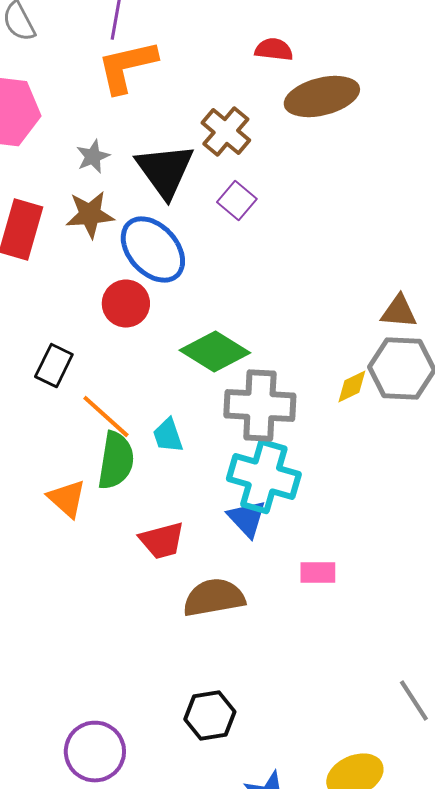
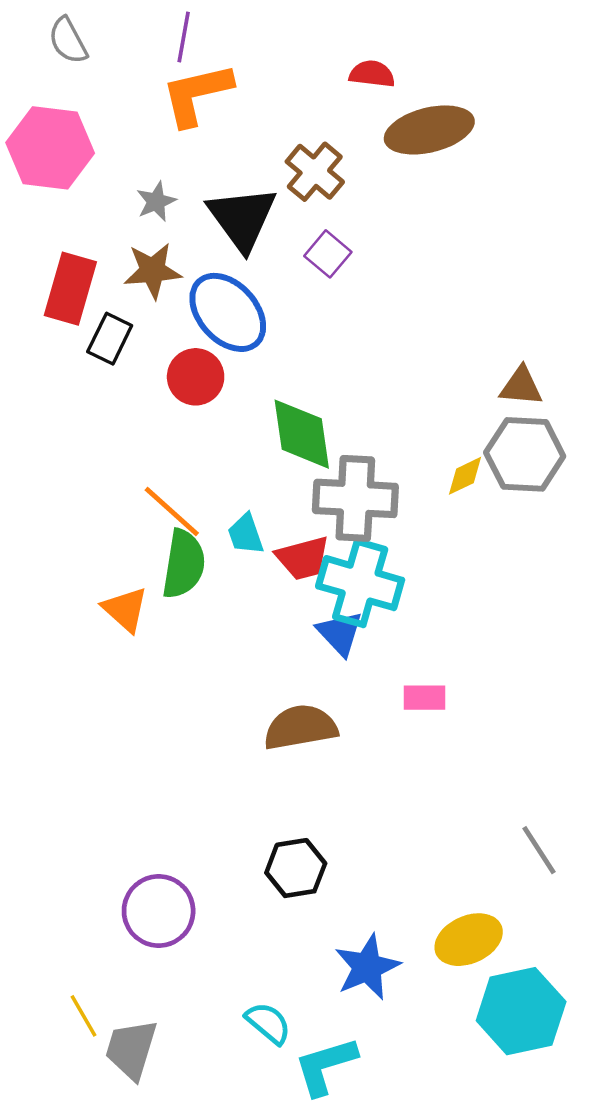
green diamond: (215, 352) -> (302, 434), turned 50
black rectangle: (54, 366) -> (110, 339), moved
red trapezoid: (162, 540) -> (303, 558), moved

